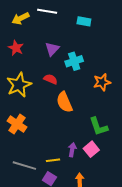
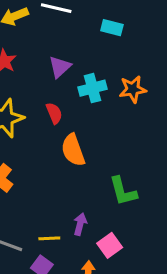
red semicircle: (51, 79) -> (54, 113), turned 40
orange star: (102, 82) -> (133, 89), moved
pink square: (91, 149) -> (110, 245), moved

